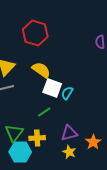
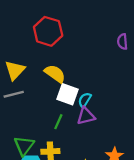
green line: (44, 112) -> (58, 122), turned -32
purple triangle: (69, 133) -> (86, 116), moved

